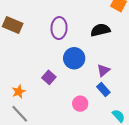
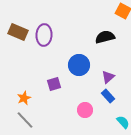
purple ellipse: (59, 28) -> (44, 35), moved
purple square: (49, 77) -> (54, 84), turned 32

